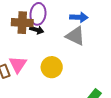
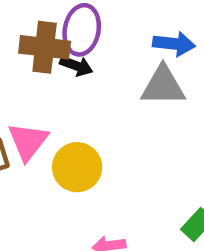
gray triangle: (75, 36) -> (163, 86), turned -30
yellow circle: (52, 67) -> (77, 167), moved

